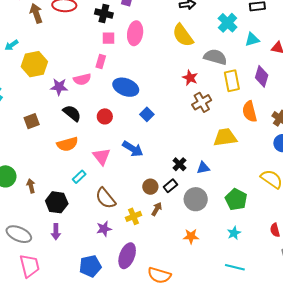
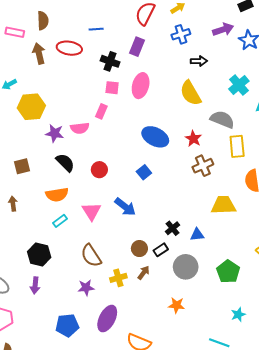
blue ellipse: (126, 87) -> (155, 137), moved
cyan rectangle: (79, 177) -> (60, 221), moved
brown arrow: (31, 186) -> (13, 204), moved
cyan star: (234, 233) -> (238, 315), moved

